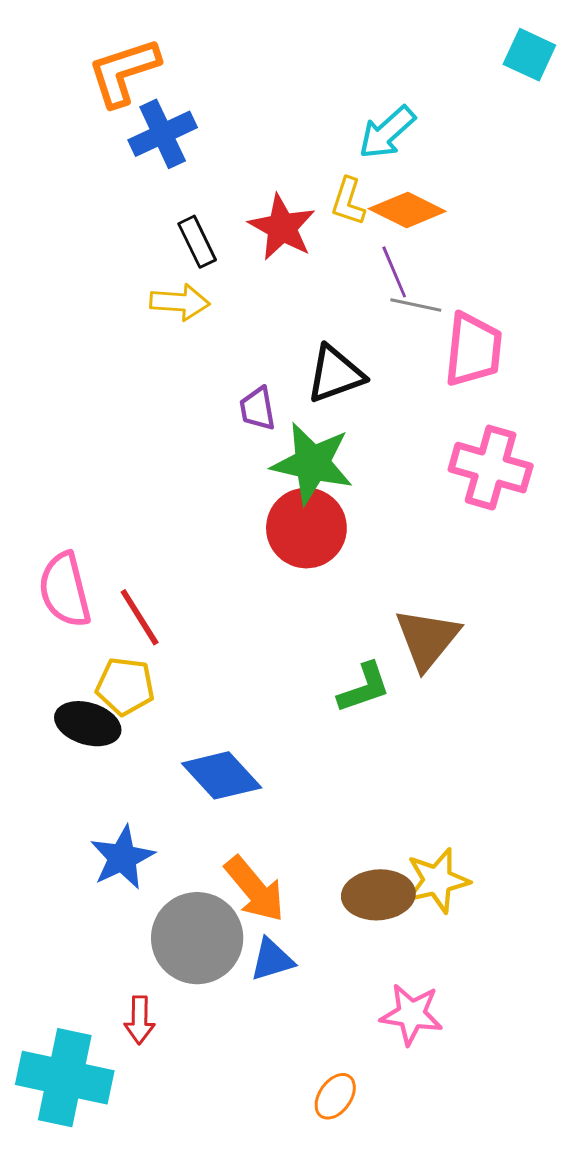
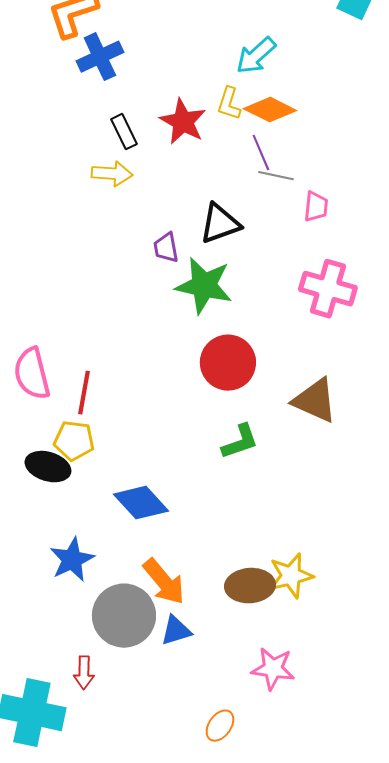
pink trapezoid: (473, 350) -> (316, 207), size x0.6
red circle: (306, 528) -> (228, 363), moved
red line: (140, 617) -> (84, 393), turned 42
brown triangle: (427, 639) -> (315, 401), moved, turned -45

